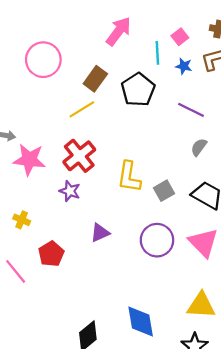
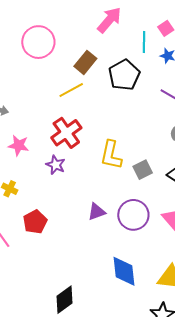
pink star: (29, 160) -> (19, 145), moved, size x0.7
purple triangle: (100, 233) -> (97, 212), moved
blue diamond: (141, 322) -> (124, 271), moved

